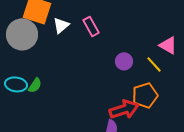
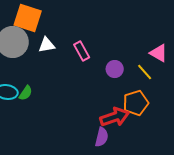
white triangle: (61, 25) -> (47, 45), moved, turned 30
pink rectangle: (91, 26) -> (82, 51), moved

